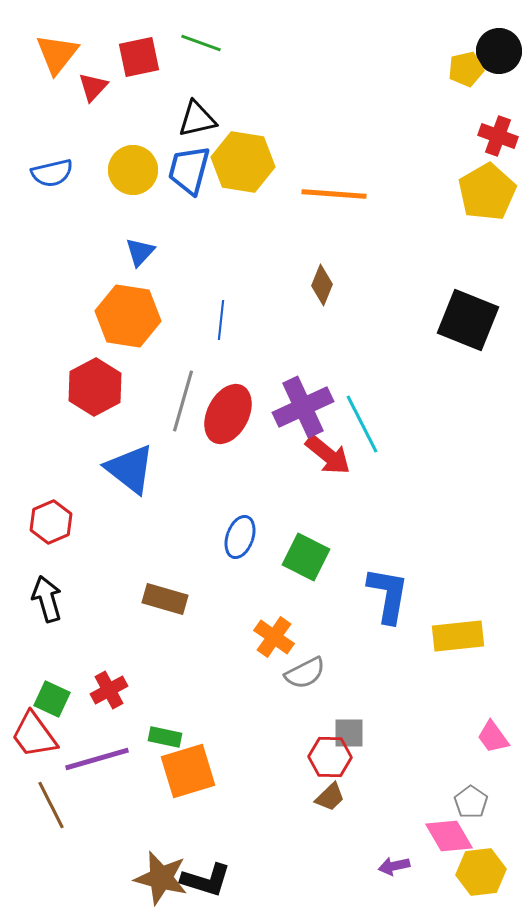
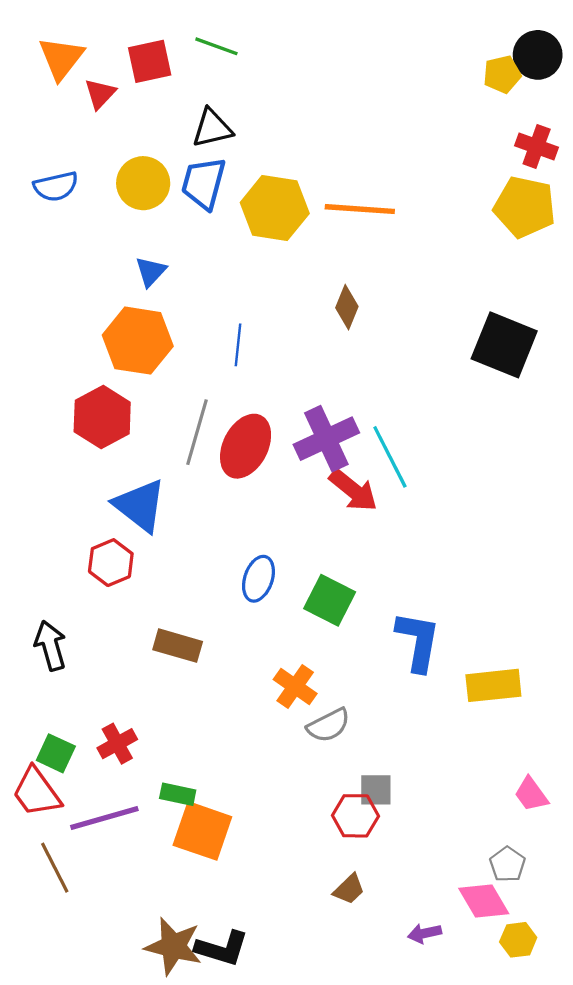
yellow hexagon: (243, 162) -> (275, 208), moved
yellow pentagon: (487, 192) -> (525, 207), turned -30
red hexagon: (51, 522) -> (111, 563), moved
orange square: (188, 771) -> (202, 831), turned 36
brown trapezoid: (330, 797) -> (349, 889), moved
yellow hexagon: (481, 872) -> (518, 940), size x0.7

